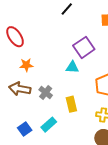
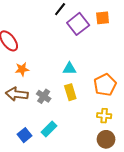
purple square: (84, 47) -> (78, 24), moved
yellow rectangle: (71, 104) -> (70, 92), moved

